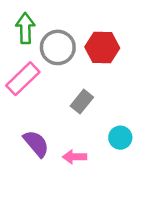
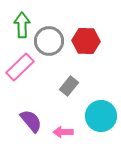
cyan circle: (120, 138) -> (101, 116), size x1.6

